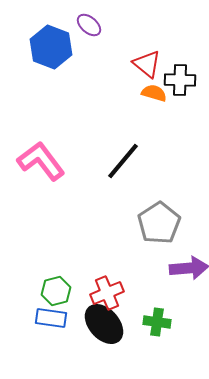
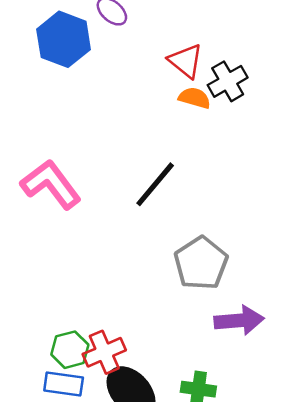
black cross: (180, 80) -> (228, 81), turned -32
red cross: (107, 293) -> (104, 352), moved

